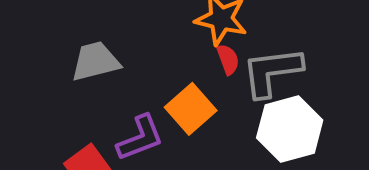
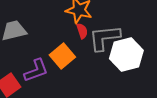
white hexagon: (290, 129) -> (126, 55), moved

